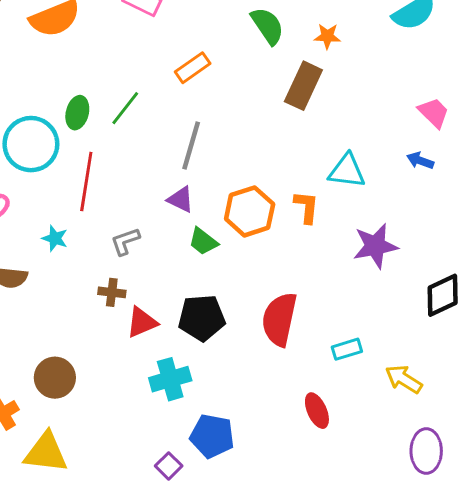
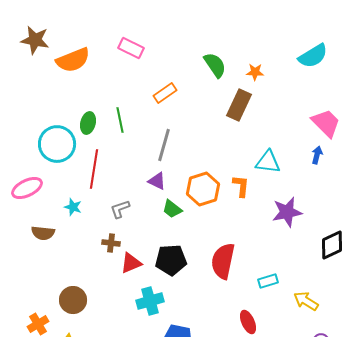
green line: (125, 108) -> (120, 120), turned -50
pink trapezoid: (434, 113) -> (326, 123), size x1.4
blue arrow: (420, 161) -> (317, 155), turned 84

